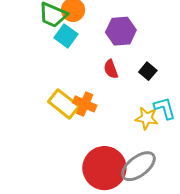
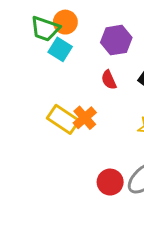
orange cross: (85, 104) -> (85, 118), turned 30
red circle: (104, 168) -> (110, 182), size x0.6

